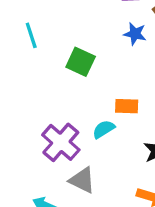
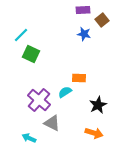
cyan line: (31, 35) -> (21, 35), turned 63
green square: (81, 62) -> (31, 54), moved

